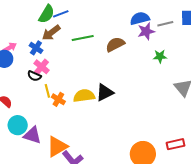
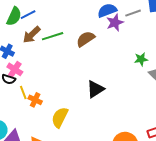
brown arrow: (51, 33) -> (32, 35), moved
green star: (160, 56) -> (141, 59), moved
black triangle: (105, 92) -> (95, 89), moved
yellow semicircle: (84, 96) -> (60, 117), moved, turned -50

